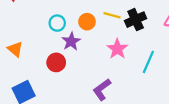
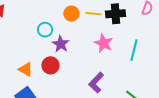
black cross: (136, 20) -> (115, 14), turned 30
orange circle: (87, 22) -> (71, 14), moved
orange triangle: (15, 49) -> (26, 69), moved

